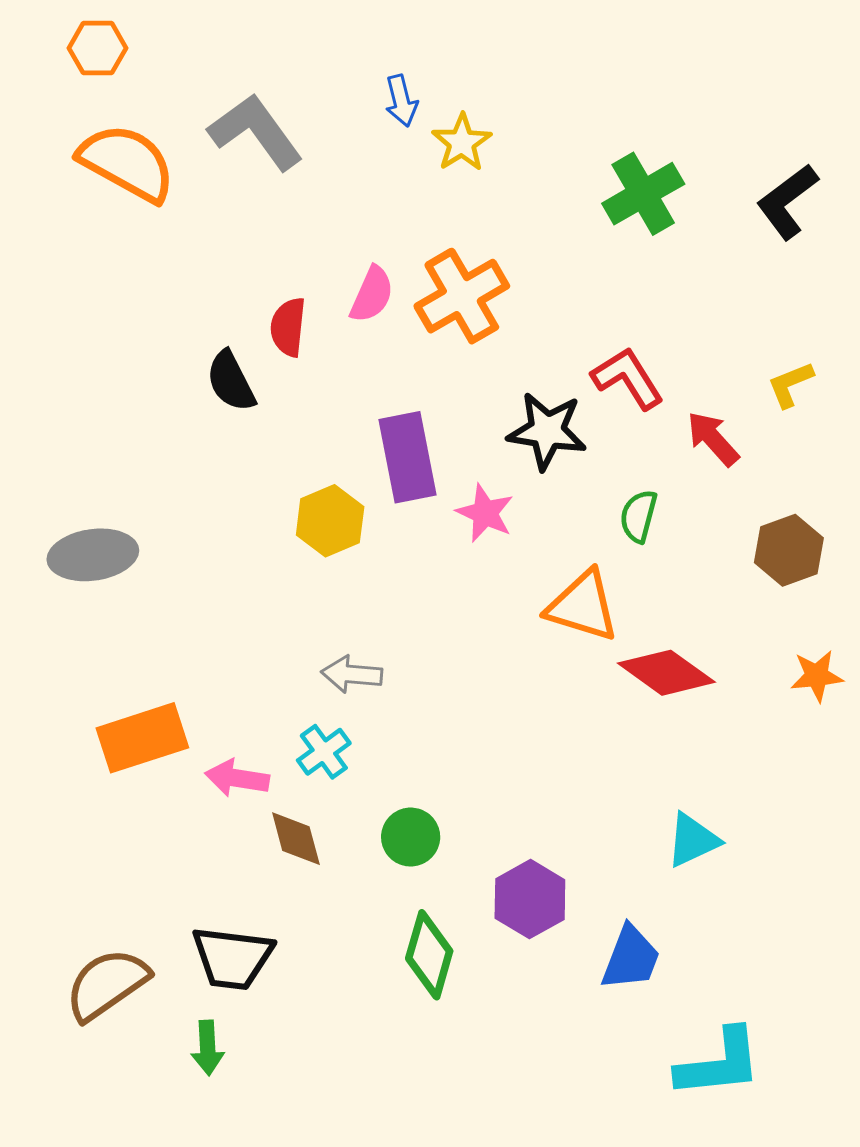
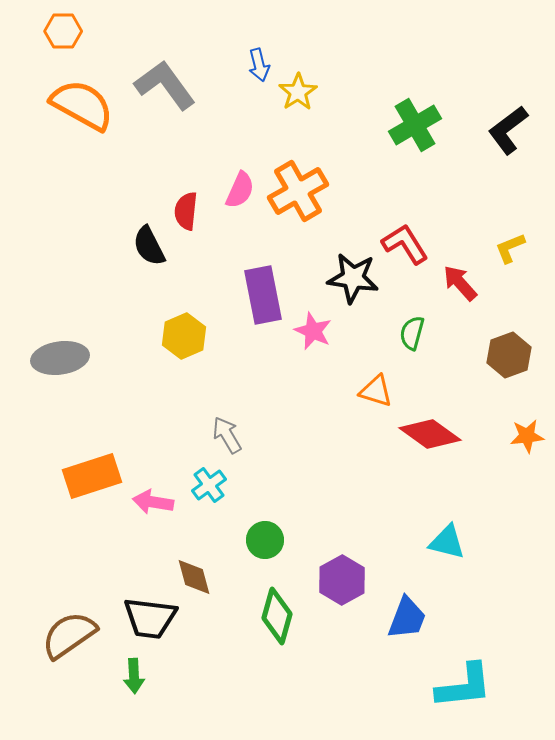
yellow hexagon: (330, 521) -> (184, 336), moved
orange triangle: (583, 606) -> (376, 391), size x0.7
gray arrow: (352, 674) -> (227, 435), turned 54
brown diamond: (296, 839) -> (194, 577), moved
cyan triangle: (693, 840) -> (447, 542), turned 39

